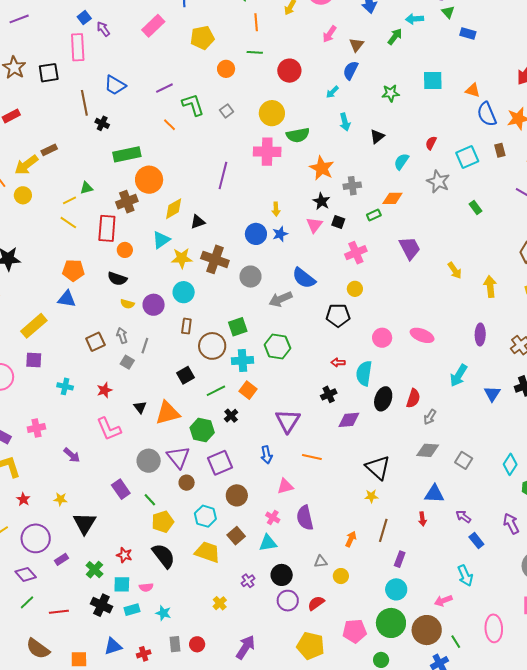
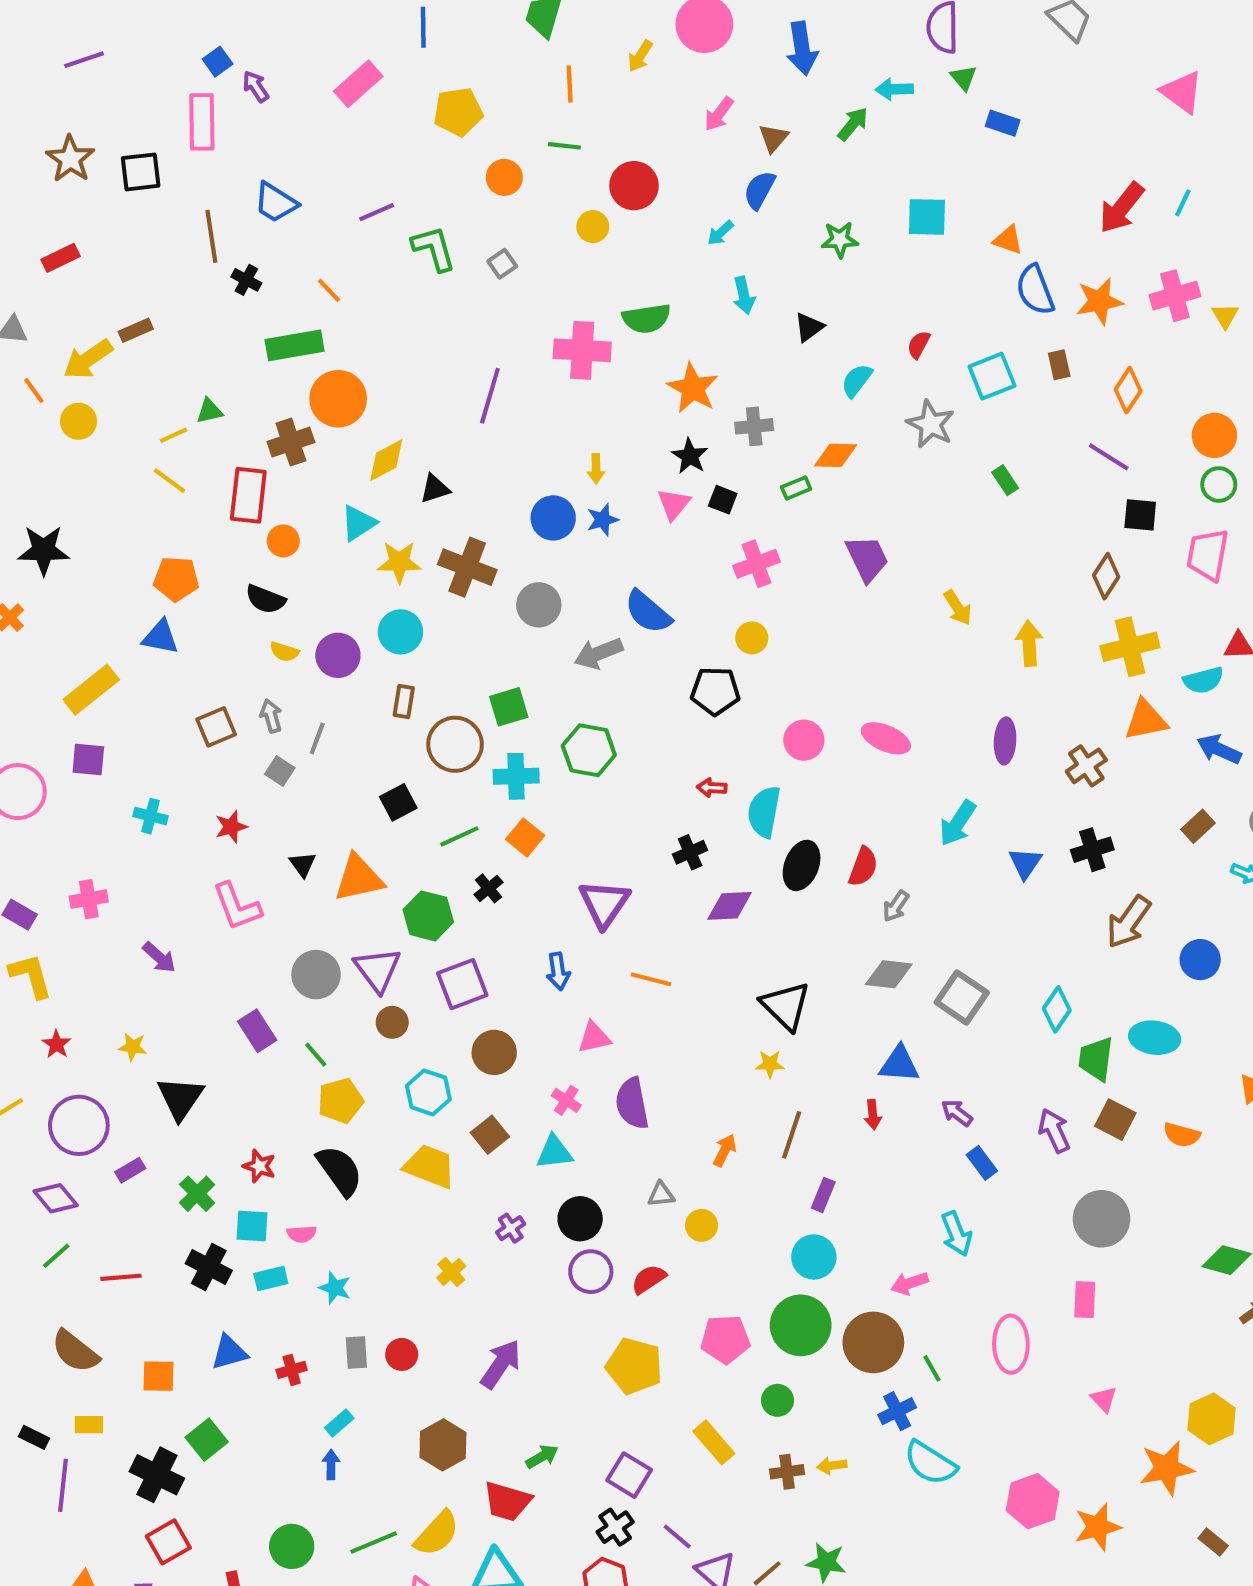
yellow circle: (272, 113) -> (593, 227), moved, size x0.6
orange line: (170, 125) -> (329, 290), moved
gray square: (464, 460) -> (962, 998), size x1.4

